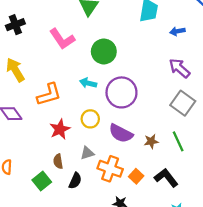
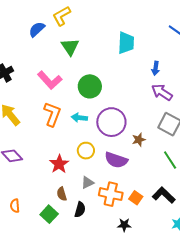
blue arrow: (177, 31) -> (156, 68), moved, turned -64
orange L-shape: (49, 94) -> (52, 114), moved, turned -45
brown star: (151, 141) -> (139, 140), moved

